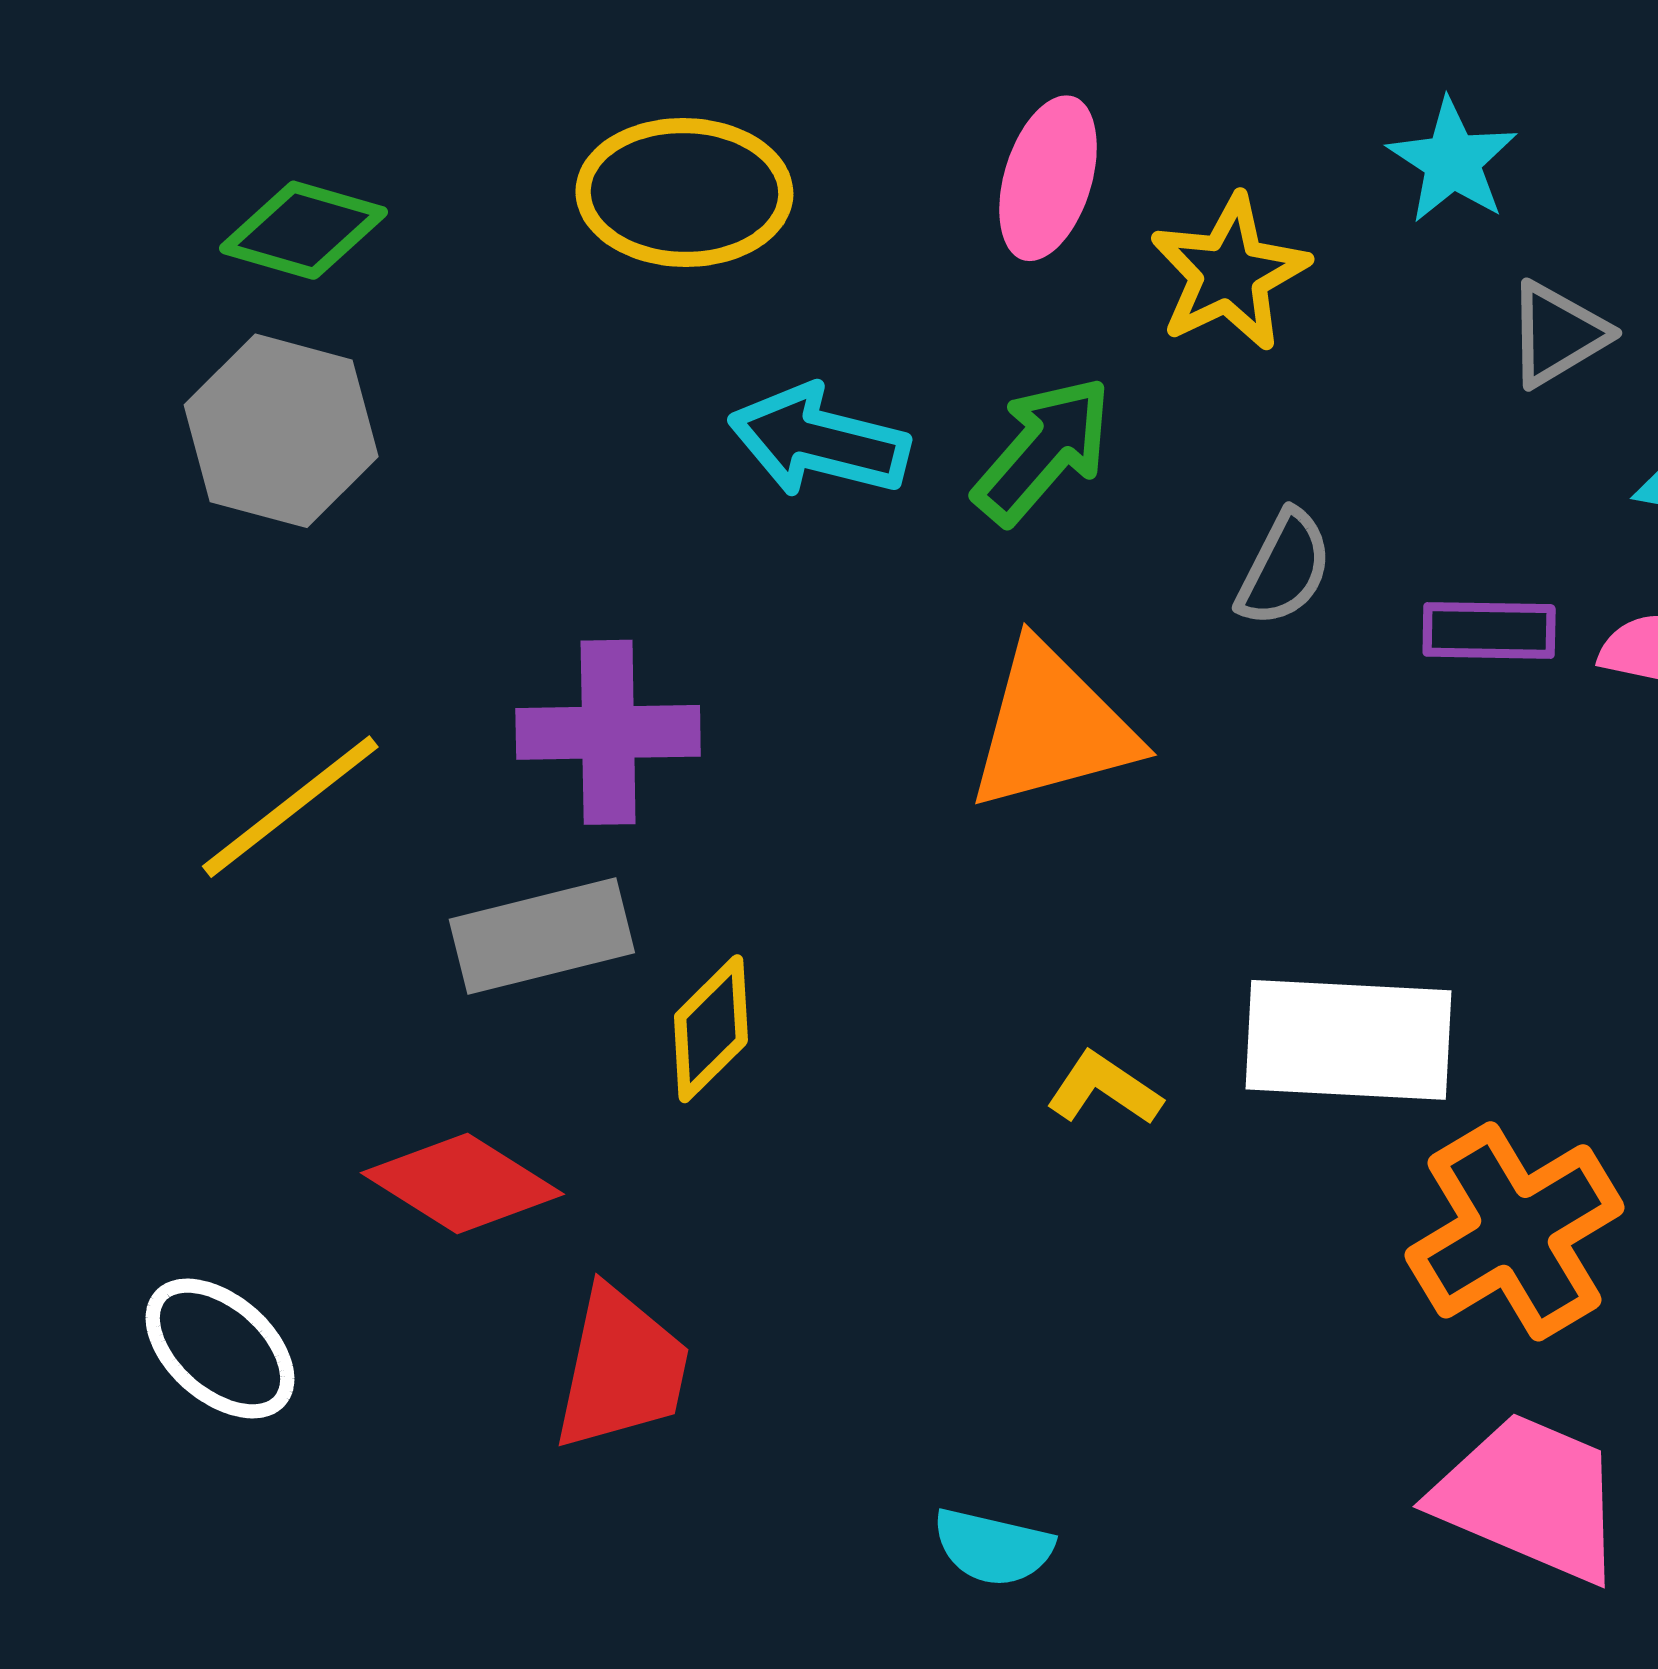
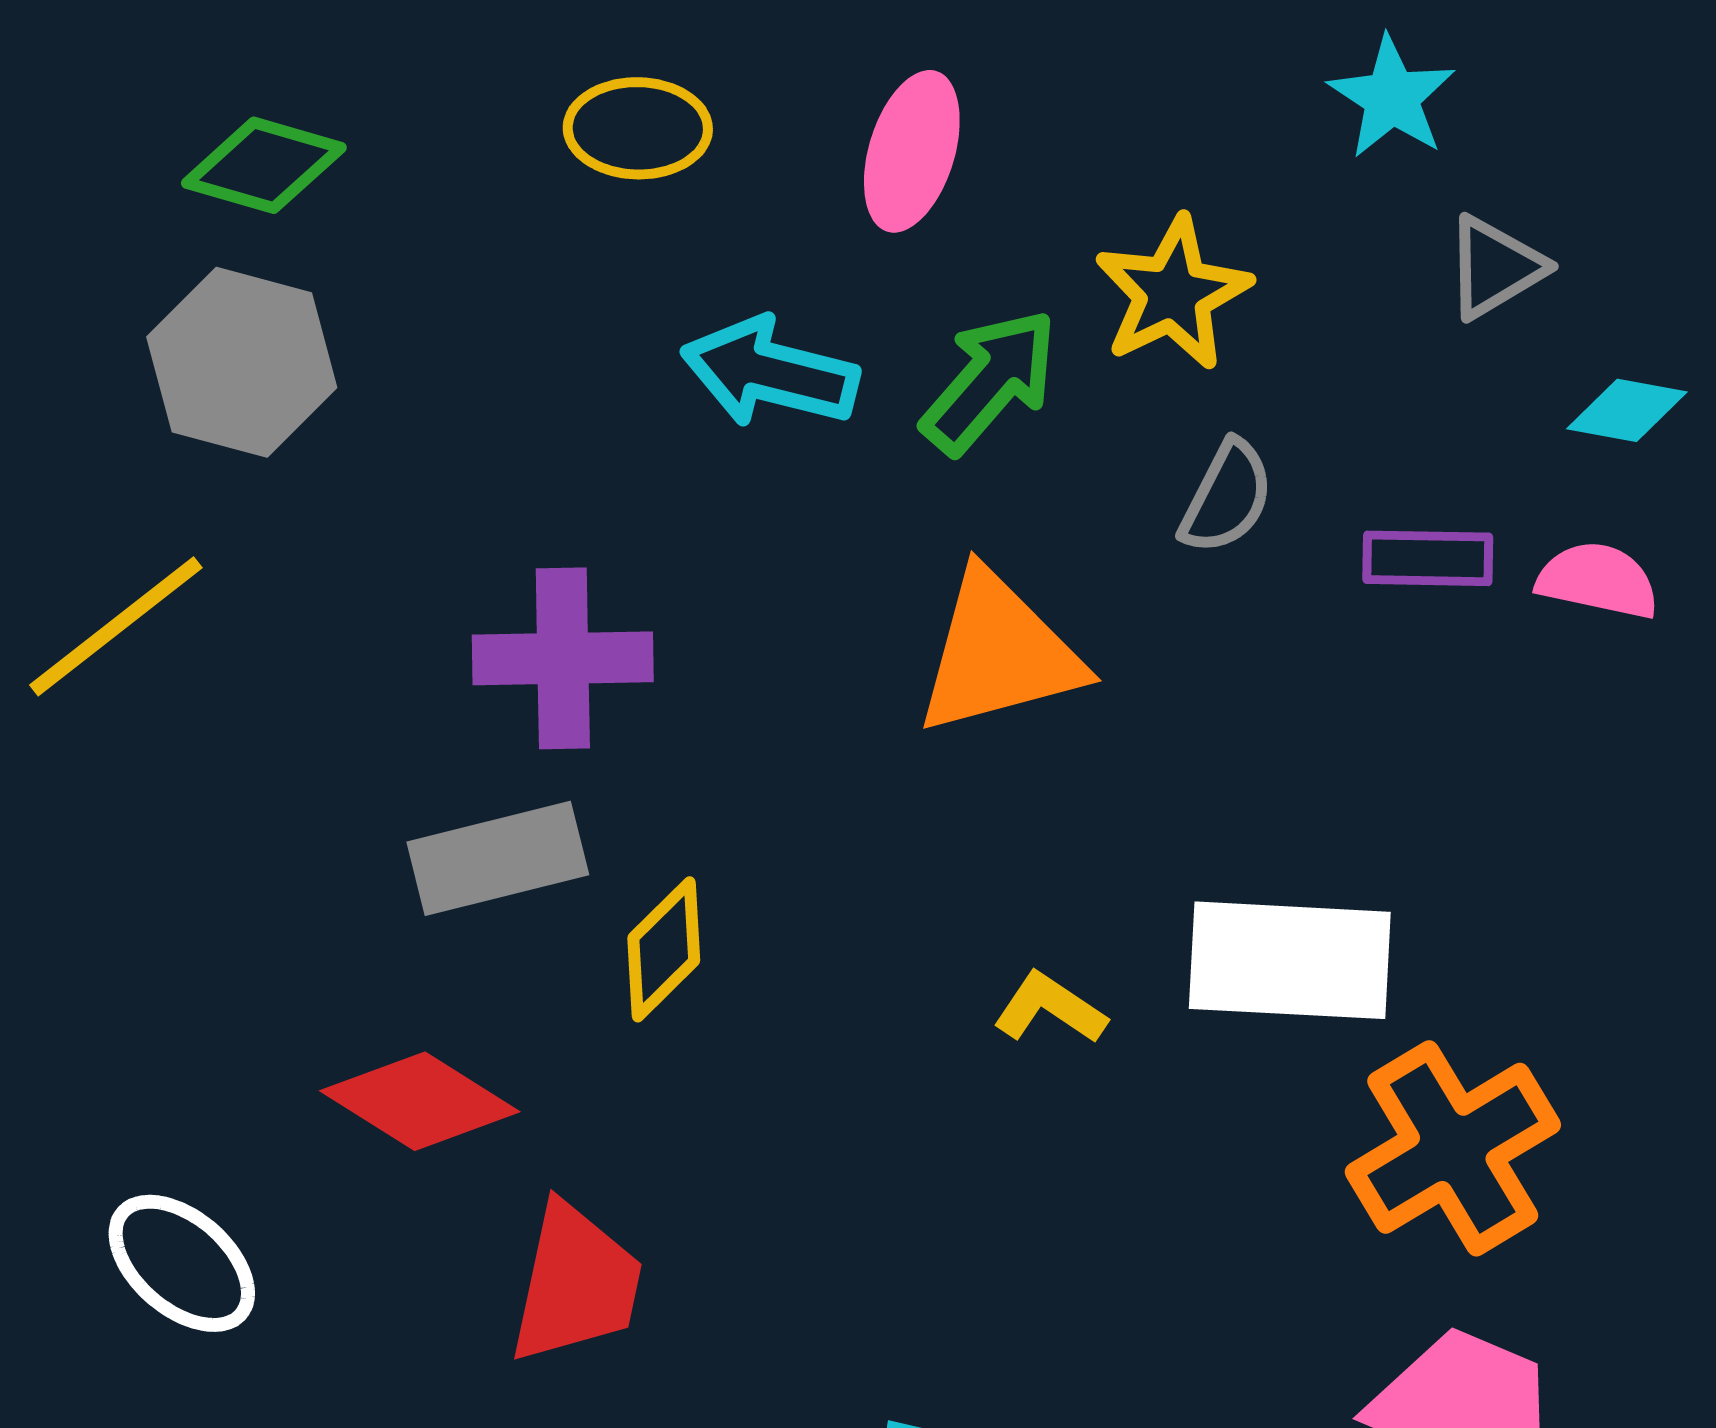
pink ellipse: (1048, 178) -> (912, 151), moved
yellow ellipse: (684, 192) -> (638, 128), size x0.7
yellow star: (1229, 273) -> (1173, 293), moved
yellow line: (290, 807) -> (116, 626), moved

